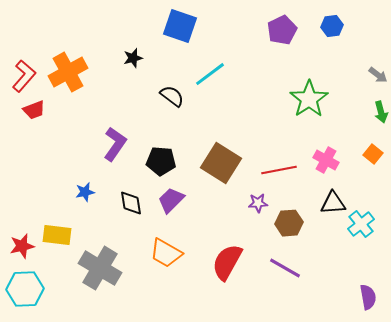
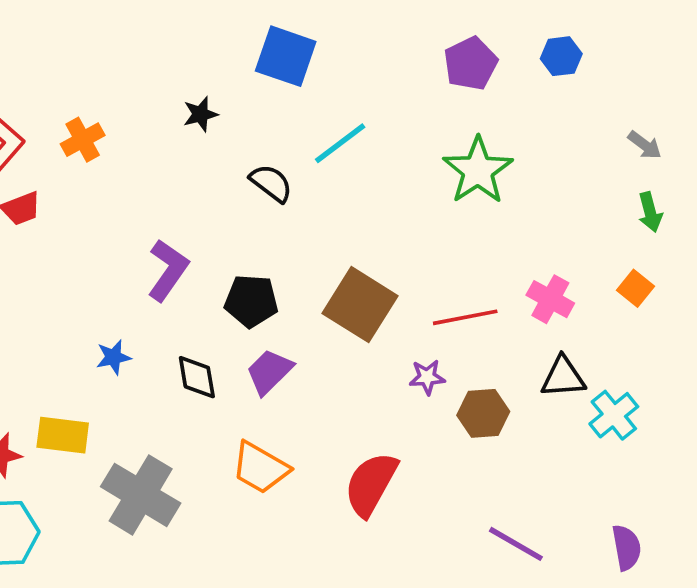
orange cross: (68, 72) -> (83, 140), size x0.6
green star: (309, 99) -> (478, 170), moved
purple line: (285, 268) -> (516, 544), moved

